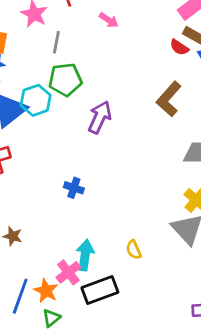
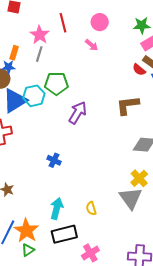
gray line: (56, 42) -> (39, 54), moved
brown L-shape: (169, 99) -> (128, 105), turned 35
pink cross: (68, 272) -> (90, 253), moved
orange star: (46, 291) -> (26, 231), size x1.4

